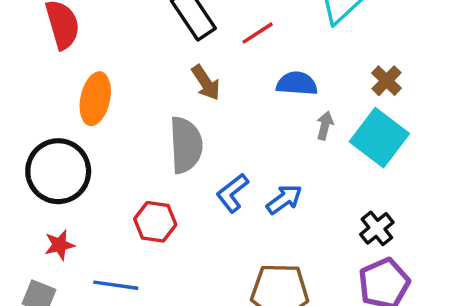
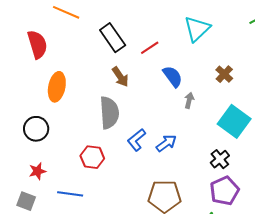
blue semicircle: (297, 84) -> (173, 76), turned 50
cyan square: (379, 138) -> (234, 121), moved
black circle: (58, 171) -> (36, 129), size x0.7

